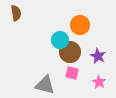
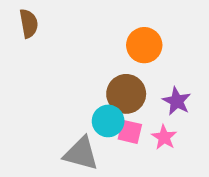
cyan circle: (60, 40) -> (108, 121), moved
pink star: (99, 82) -> (164, 137), moved

